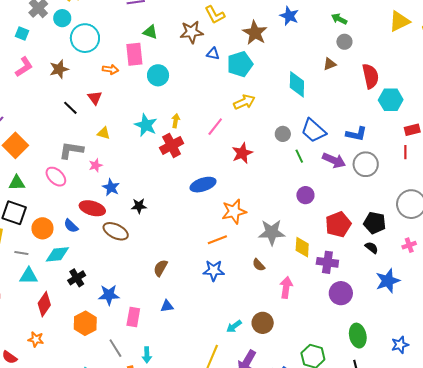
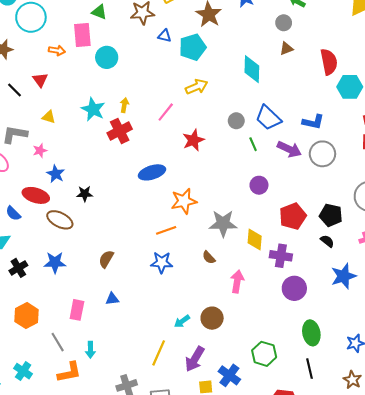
gray circle: (344, 42) -> (284, 23), moved
blue star: (109, 295) -> (55, 262), moved

